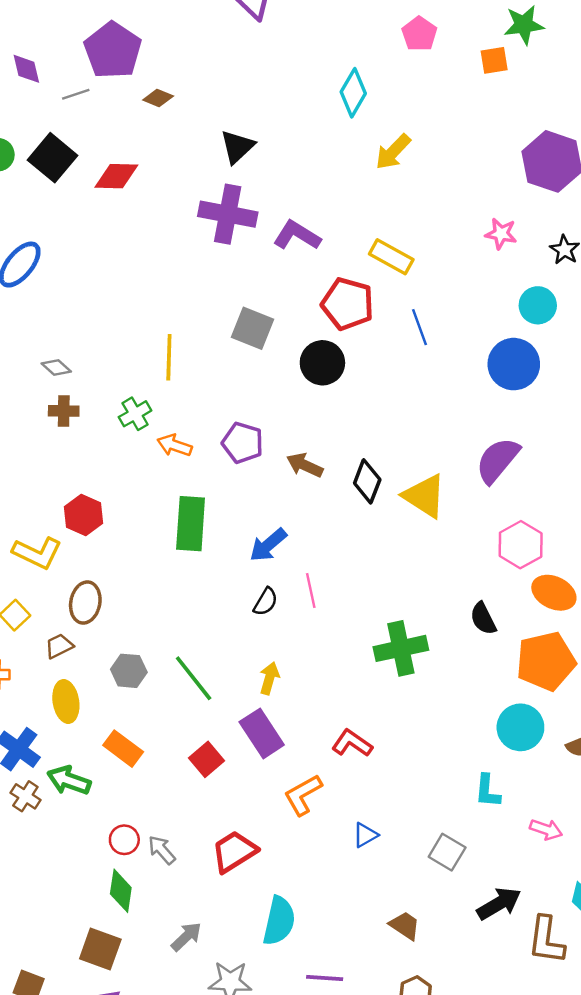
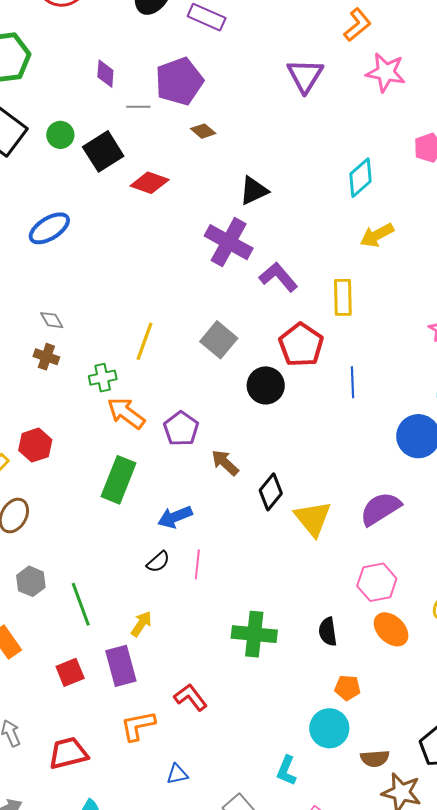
yellow rectangle: (391, 257) -> (343, 297), moved, turned 42
orange arrow: (174, 445) -> (126, 413), size x1.4
orange pentagon: (546, 661) -> (347, 688), moved, size x0.5

